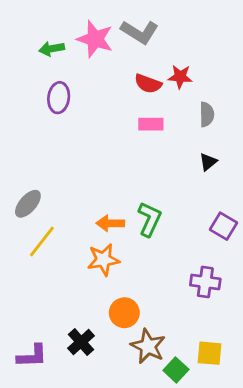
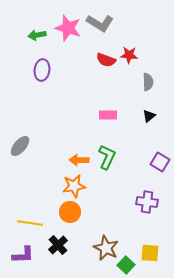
pink rectangle: (151, 124) -> (108, 115), moved
yellow line: (42, 241) -> (30, 223), moved, turned 60
orange circle: (124, 313) -> (70, 212), moved

